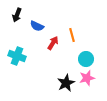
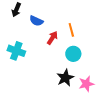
cyan circle: (86, 59) -> (73, 54), moved
pink star: (87, 78) -> (86, 84), moved

